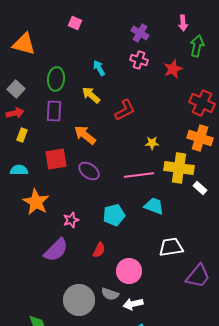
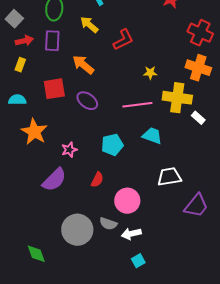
red arrow: (15, 113) -> (24, 41), moved

